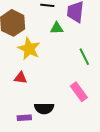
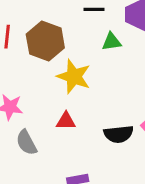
black semicircle: (44, 108) -> (119, 134), moved

